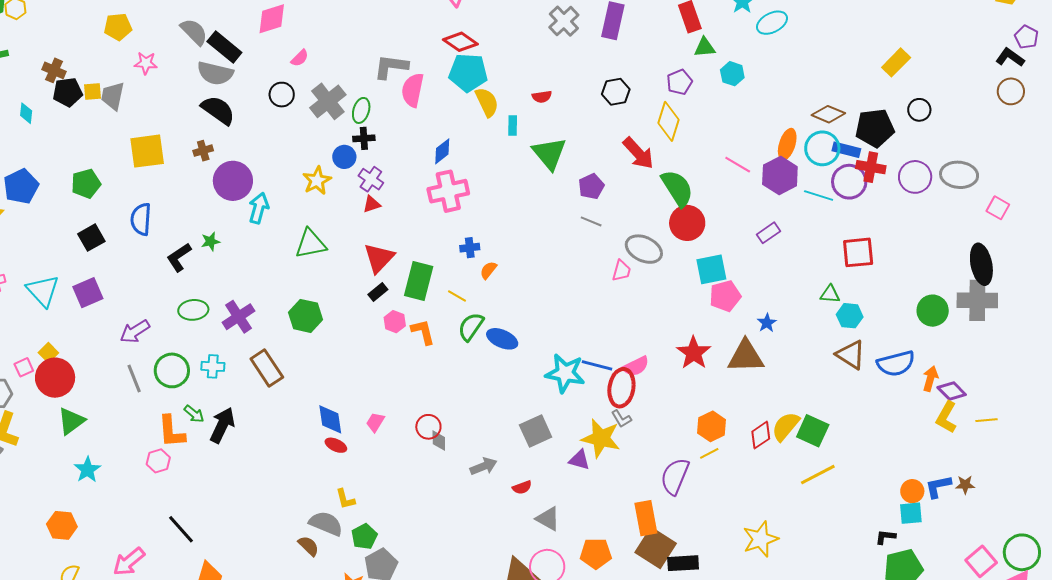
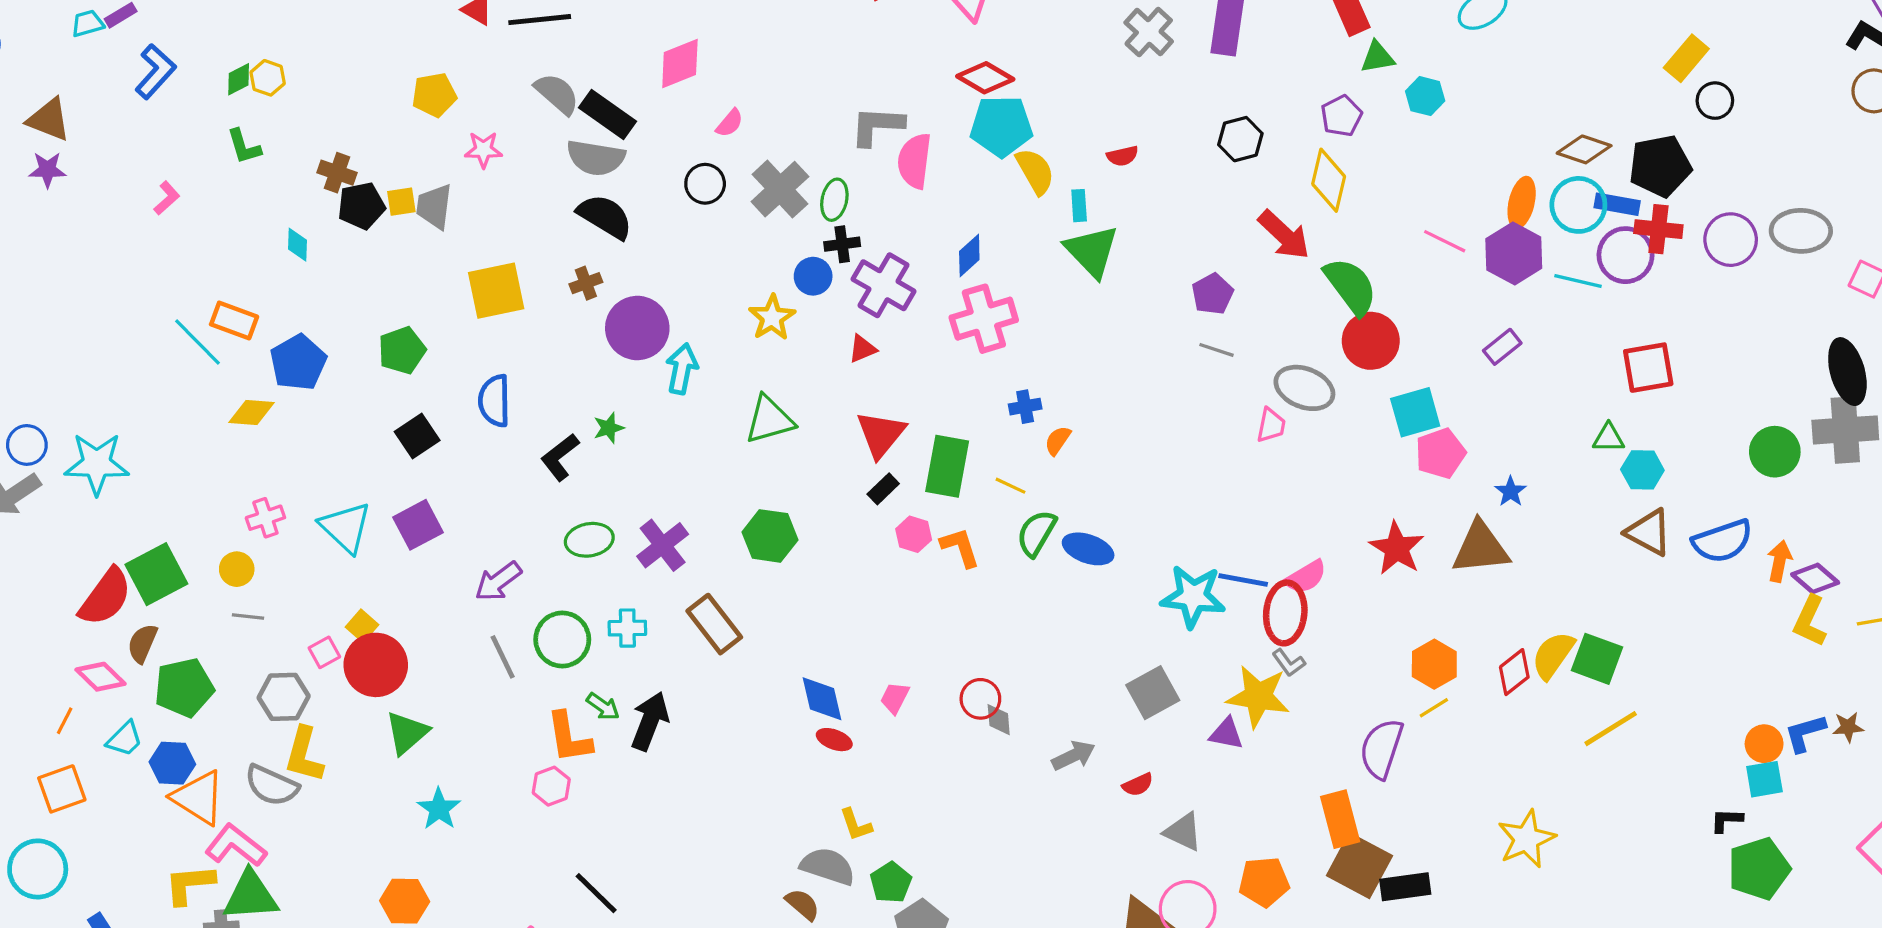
black circle: (919, 110) -> (1715, 101), moved
green triangle: (549, 154) -> (1092, 251), moved
purple cross: (371, 179) -> (883, 285), moved, size x1.5

